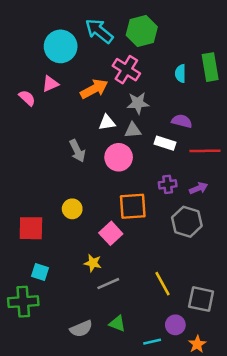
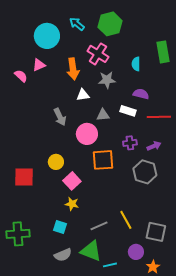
cyan arrow: (99, 31) -> (77, 24), size x0.7
cyan semicircle: (180, 73) -> (136, 64), moved
orange arrow: (94, 89) -> (73, 69), turned 110
gray triangle: (133, 130) -> (103, 115), moved
pink circle: (119, 157) -> (87, 134), moved
pink square: (111, 233) -> (72, 181), moved
cyan square: (40, 272) -> (60, 227), moved
gray line: (108, 284) -> (99, 226), moved
green triangle: (117, 324) -> (91, 251), size x1.6
cyan line: (152, 342) -> (110, 265), moved

